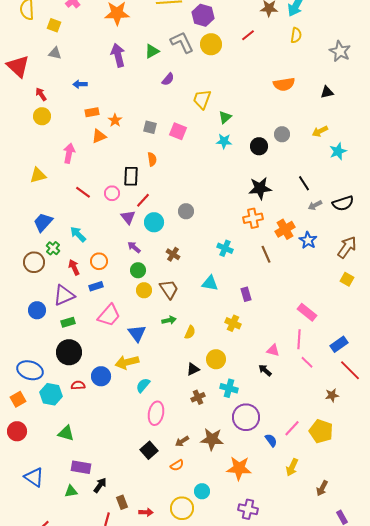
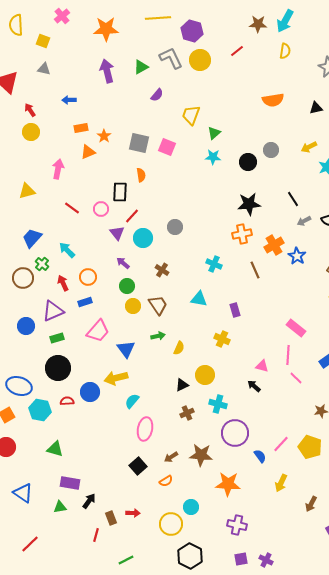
gray square: (150, 127) -> (139, 143), size x1.5
red arrow: (146, 512) -> (133, 513), moved

